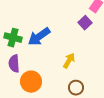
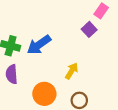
orange circle: (31, 82) -> (44, 94), moved

